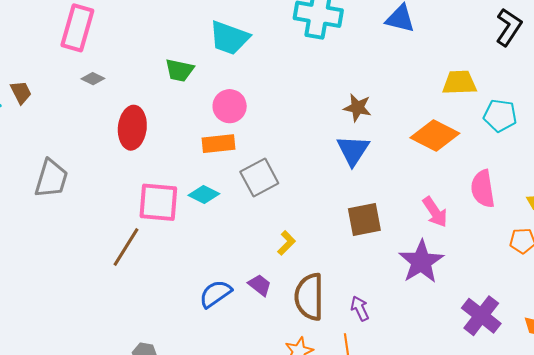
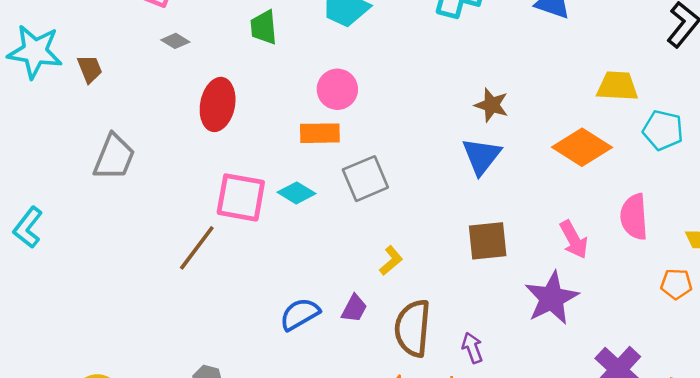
green trapezoid: (179, 70) -> (264, 27), moved, turned 68
brown trapezoid: (21, 92) -> (90, 69), moved
purple trapezoid: (260, 285) -> (354, 308), turned 75

